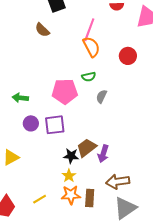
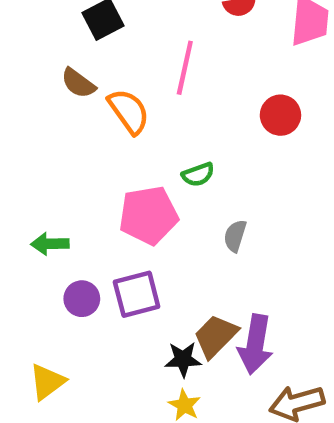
orange semicircle: (91, 47) -> (129, 111), moved
gray semicircle: (102, 96) -> (235, 236), moved
purple arrow: (103, 154) -> (255, 344), size x1.4

